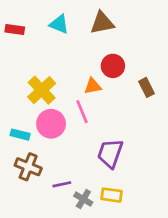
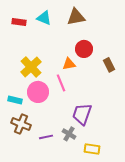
red rectangle: (15, 30) -> (19, 22), moved
yellow rectangle: (112, 195) -> (92, 149), moved
gray cross: (83, 199) -> (69, 134), moved

